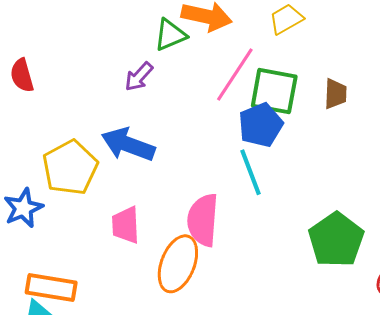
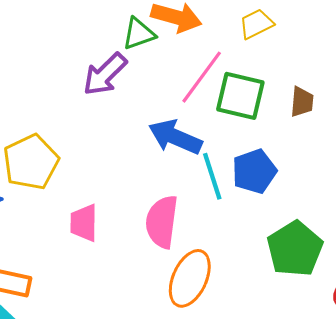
purple arrow: (139, 77) -> (105, 74), size x1.5
blue pentagon: (261, 125) -> (254, 171), moved
blue arrow: (128, 144) -> (175, 137), moved
orange ellipse: (178, 264) -> (190, 278), moved

